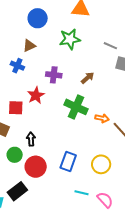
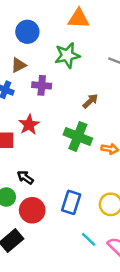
purple cross: (54, 75) -> (42, 85), moved
black arrow: (31, 139) -> (25, 177), turned -48
cyan line: (82, 193) -> (89, 239), turned 32

